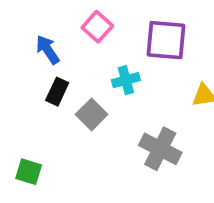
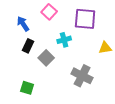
green square: (29, 172) -> (27, 88), moved

